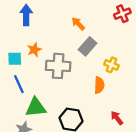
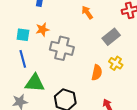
gray rectangle: (88, 46) -> (111, 37), moved
yellow cross: (112, 65) -> (116, 63), moved

